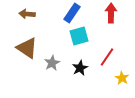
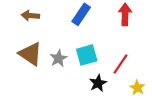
cyan square: (79, 36) -> (87, 55), moved
gray star: (52, 63) -> (59, 58), moved
black star: (80, 68) -> (98, 83), moved

